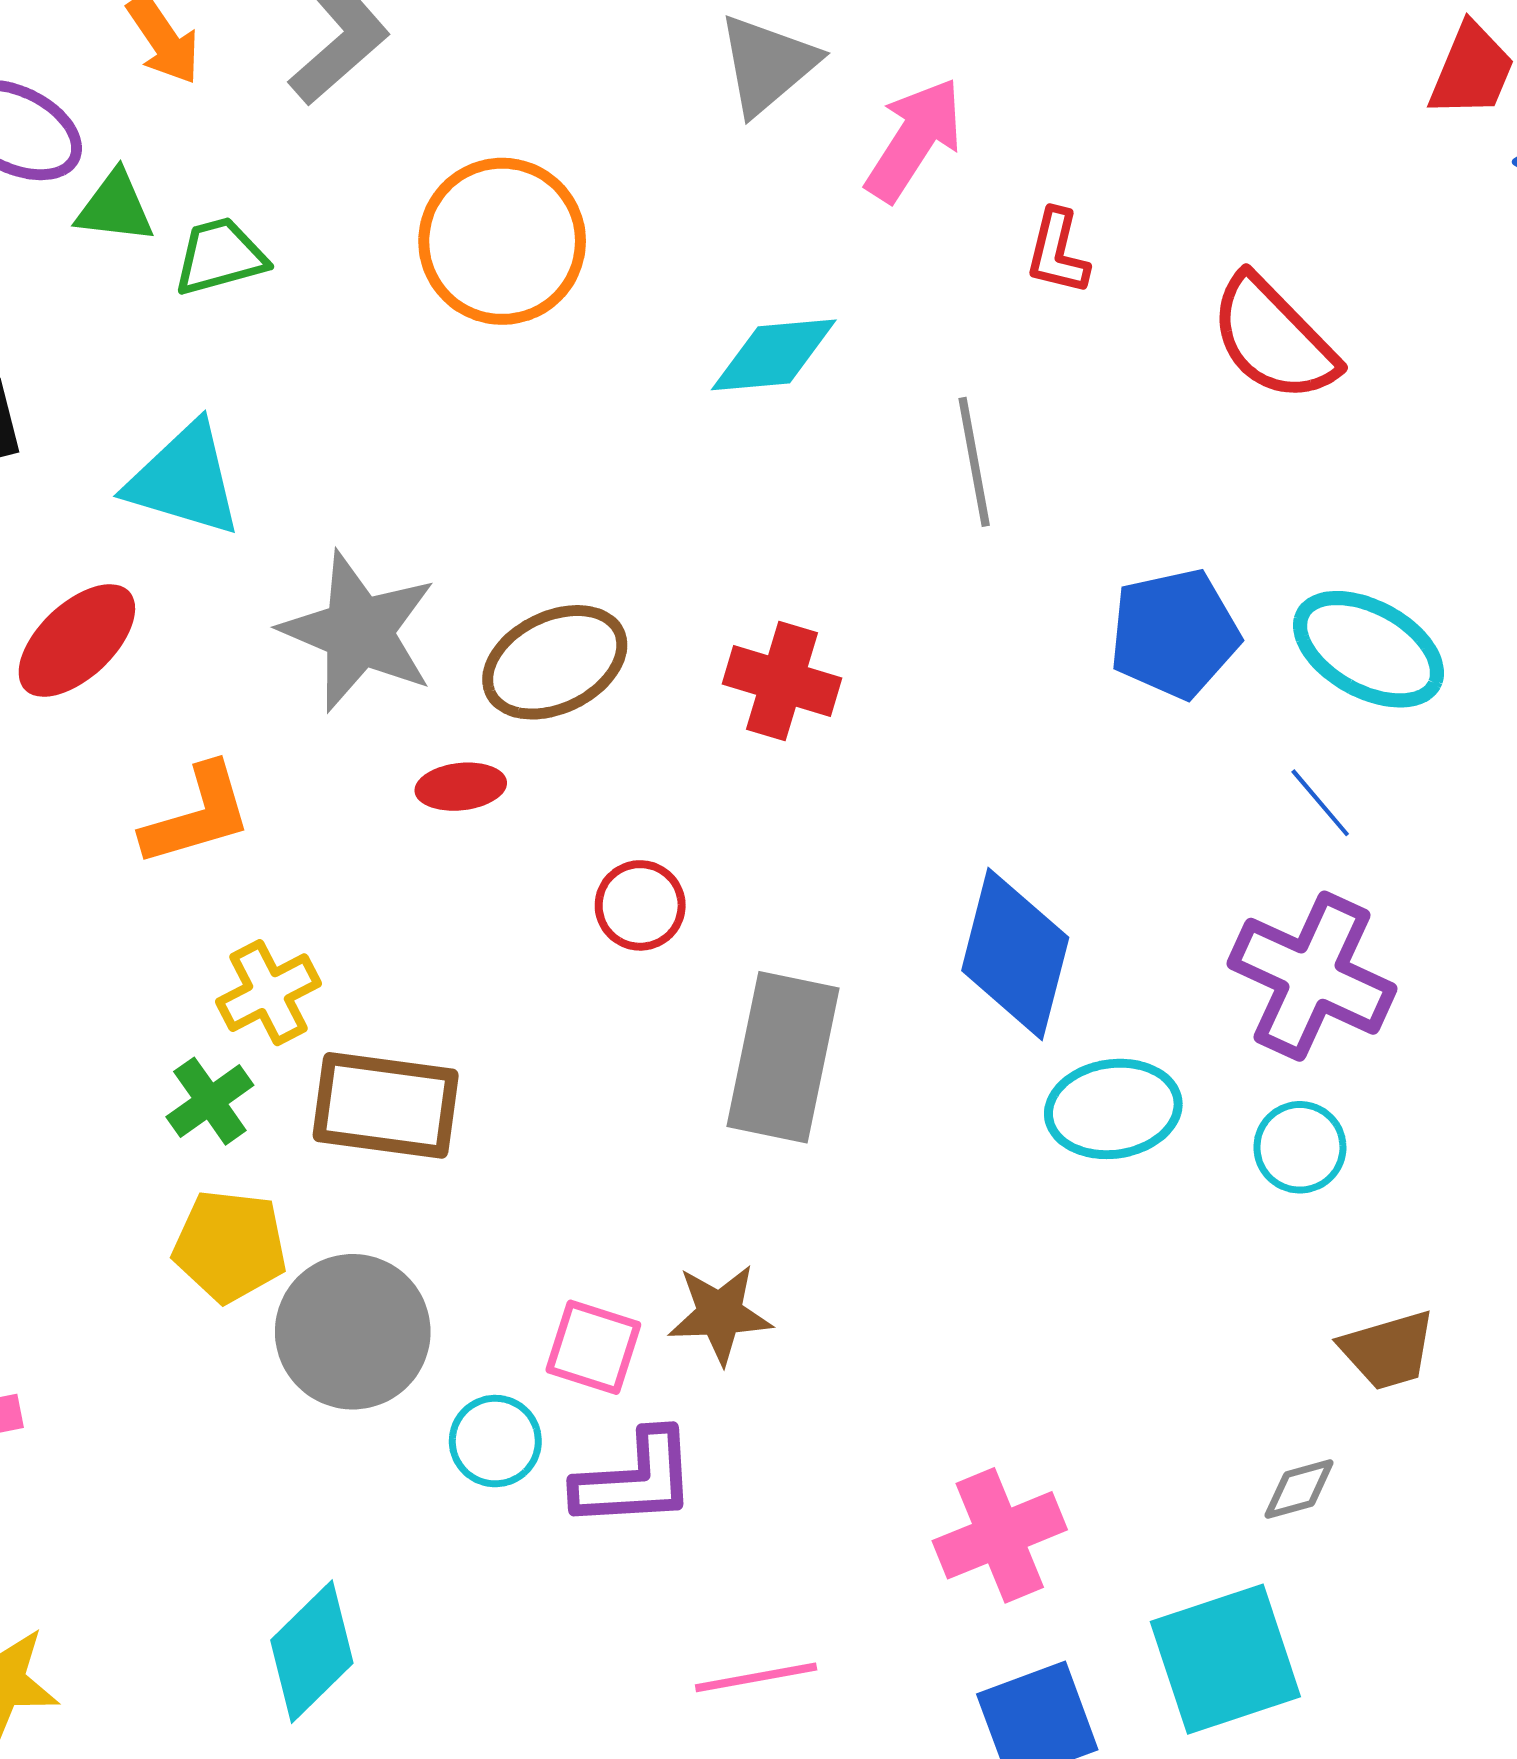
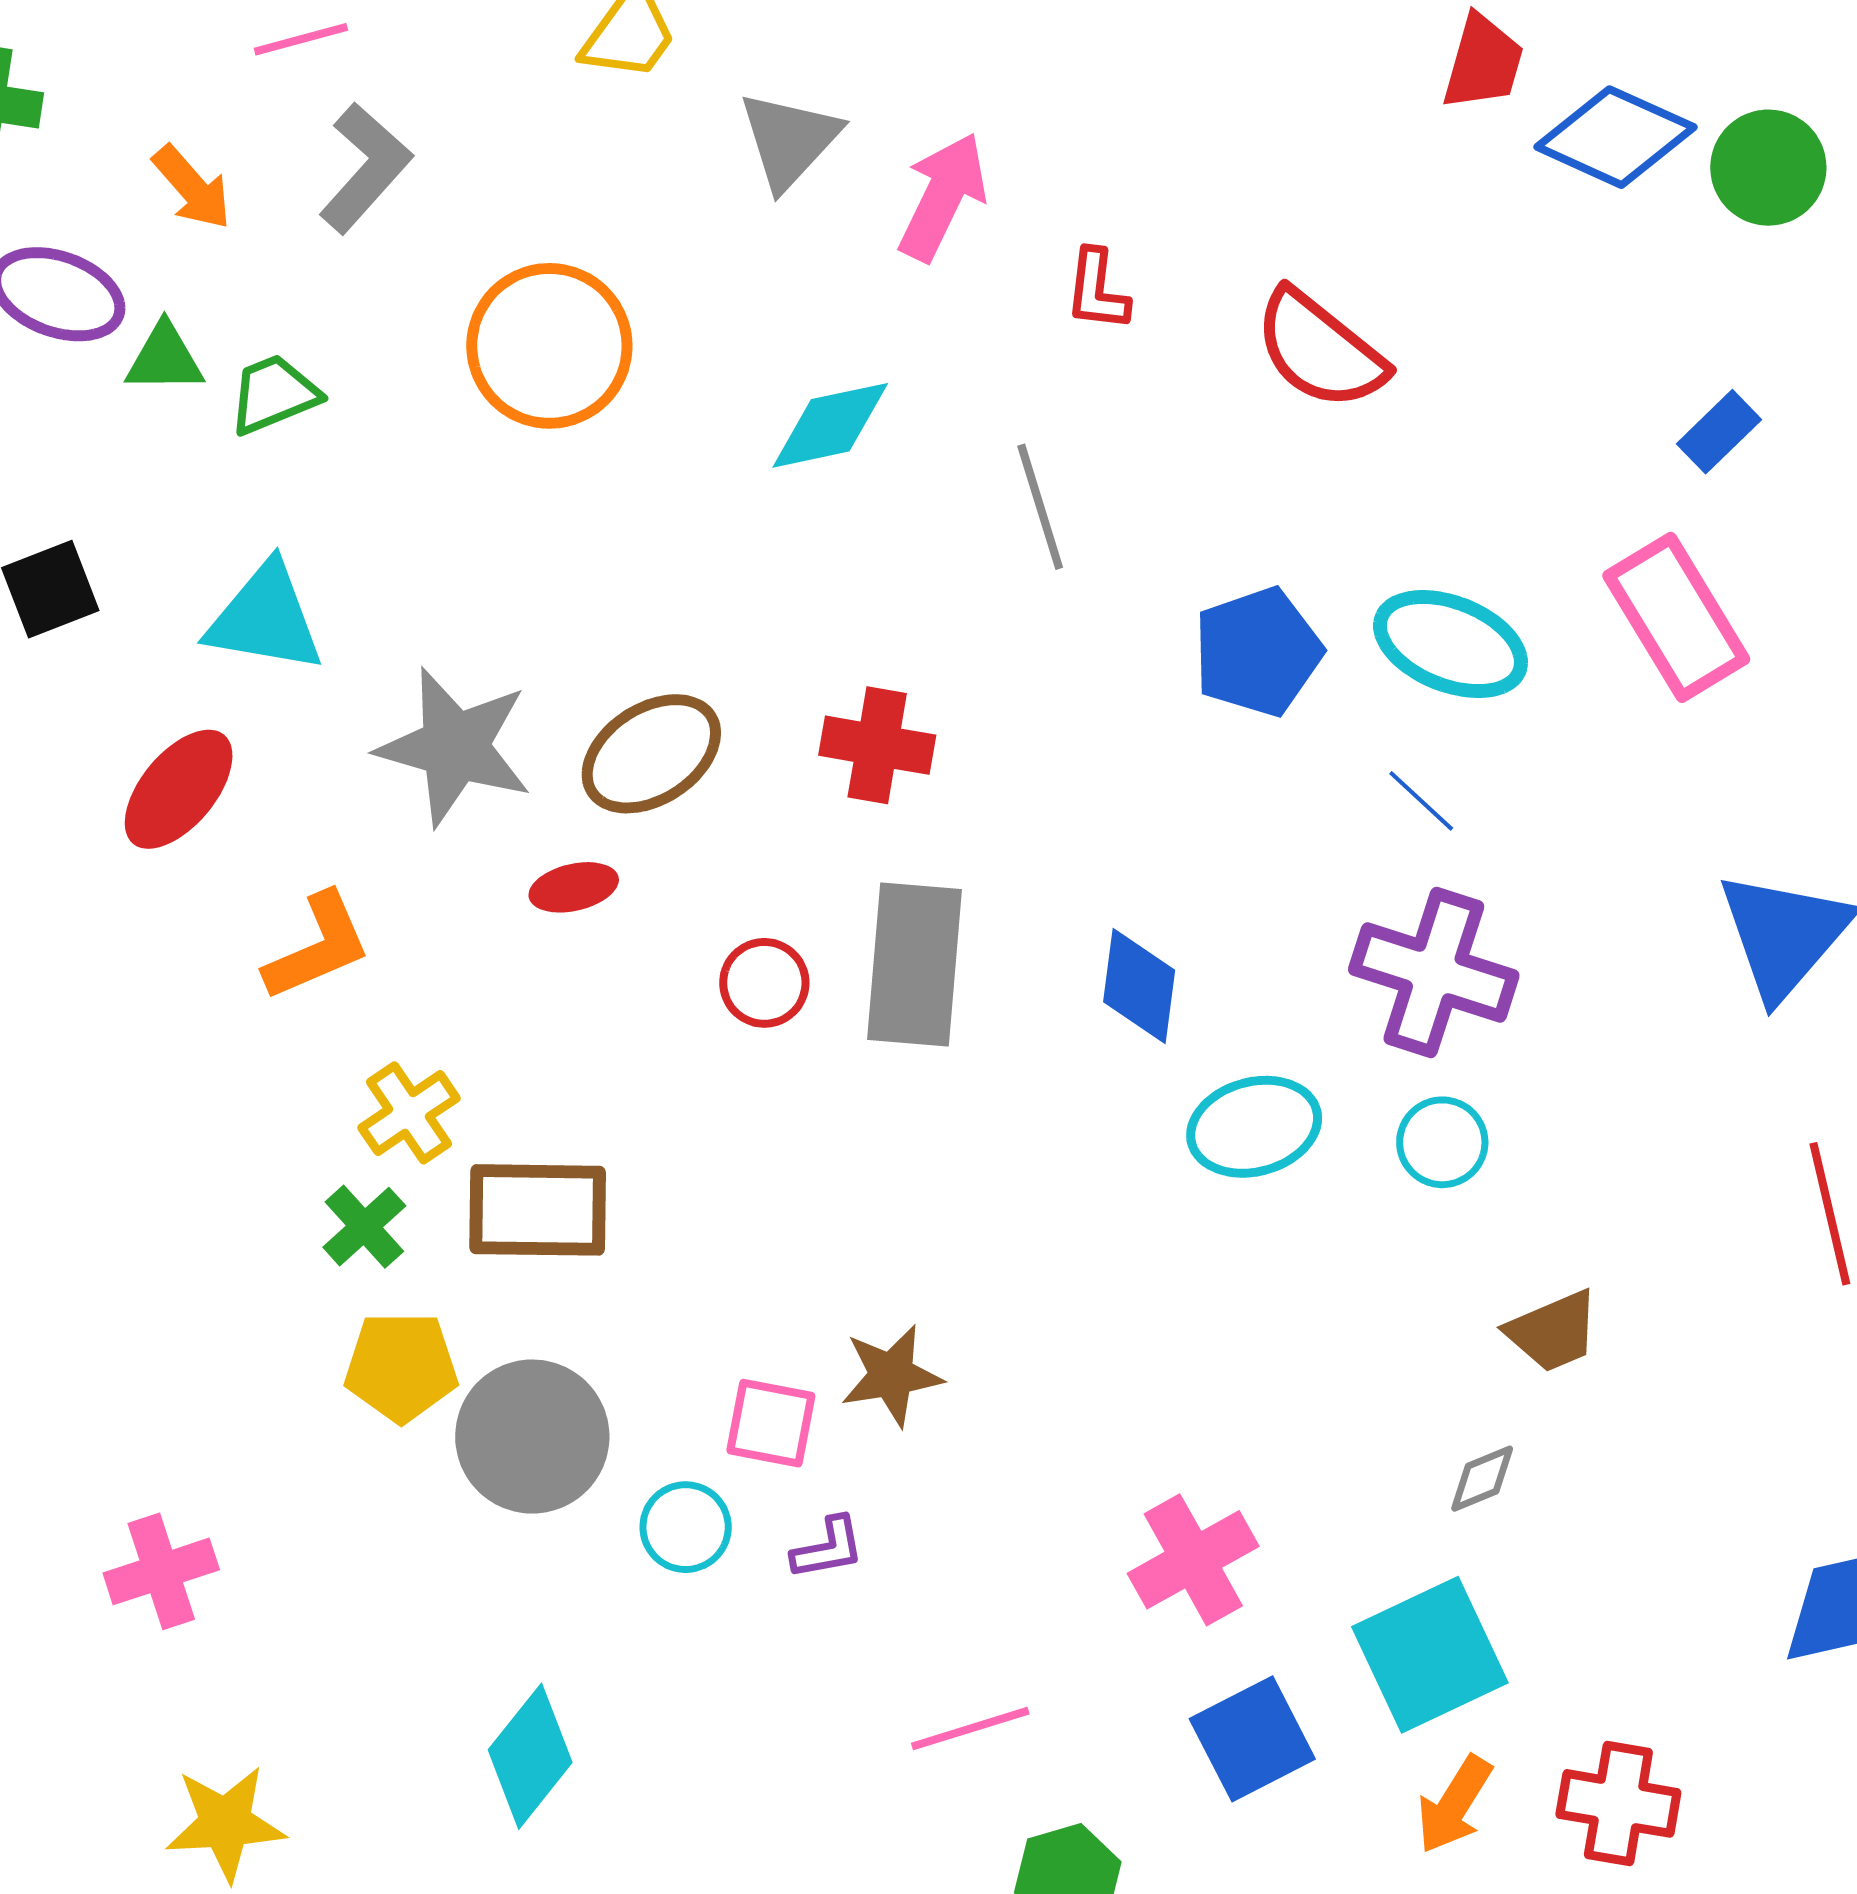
blue diamond: (1015, 954) -> (1139, 986), size x0.7
gray rectangle: (783, 1057) -> (915, 964), moved
purple L-shape: (635, 1479) -> (828, 1548), size x0.6

